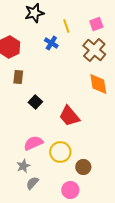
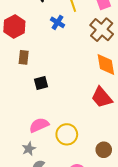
black square: (35, 102) -> (41, 83), turned 32
red trapezoid: (69, 116) -> (102, 97), moved
brown circle: (83, 167) -> (104, 150), moved

